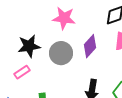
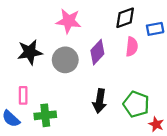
pink rectangle: (22, 72) -> (23, 95), moved, turned -56

